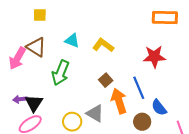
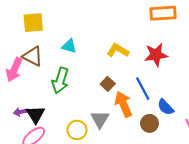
yellow square: (40, 15) -> (33, 23), size x1.5
yellow L-shape: (103, 45) -> (118, 50), moved
gray triangle: (95, 113) -> (100, 119), turned 36

